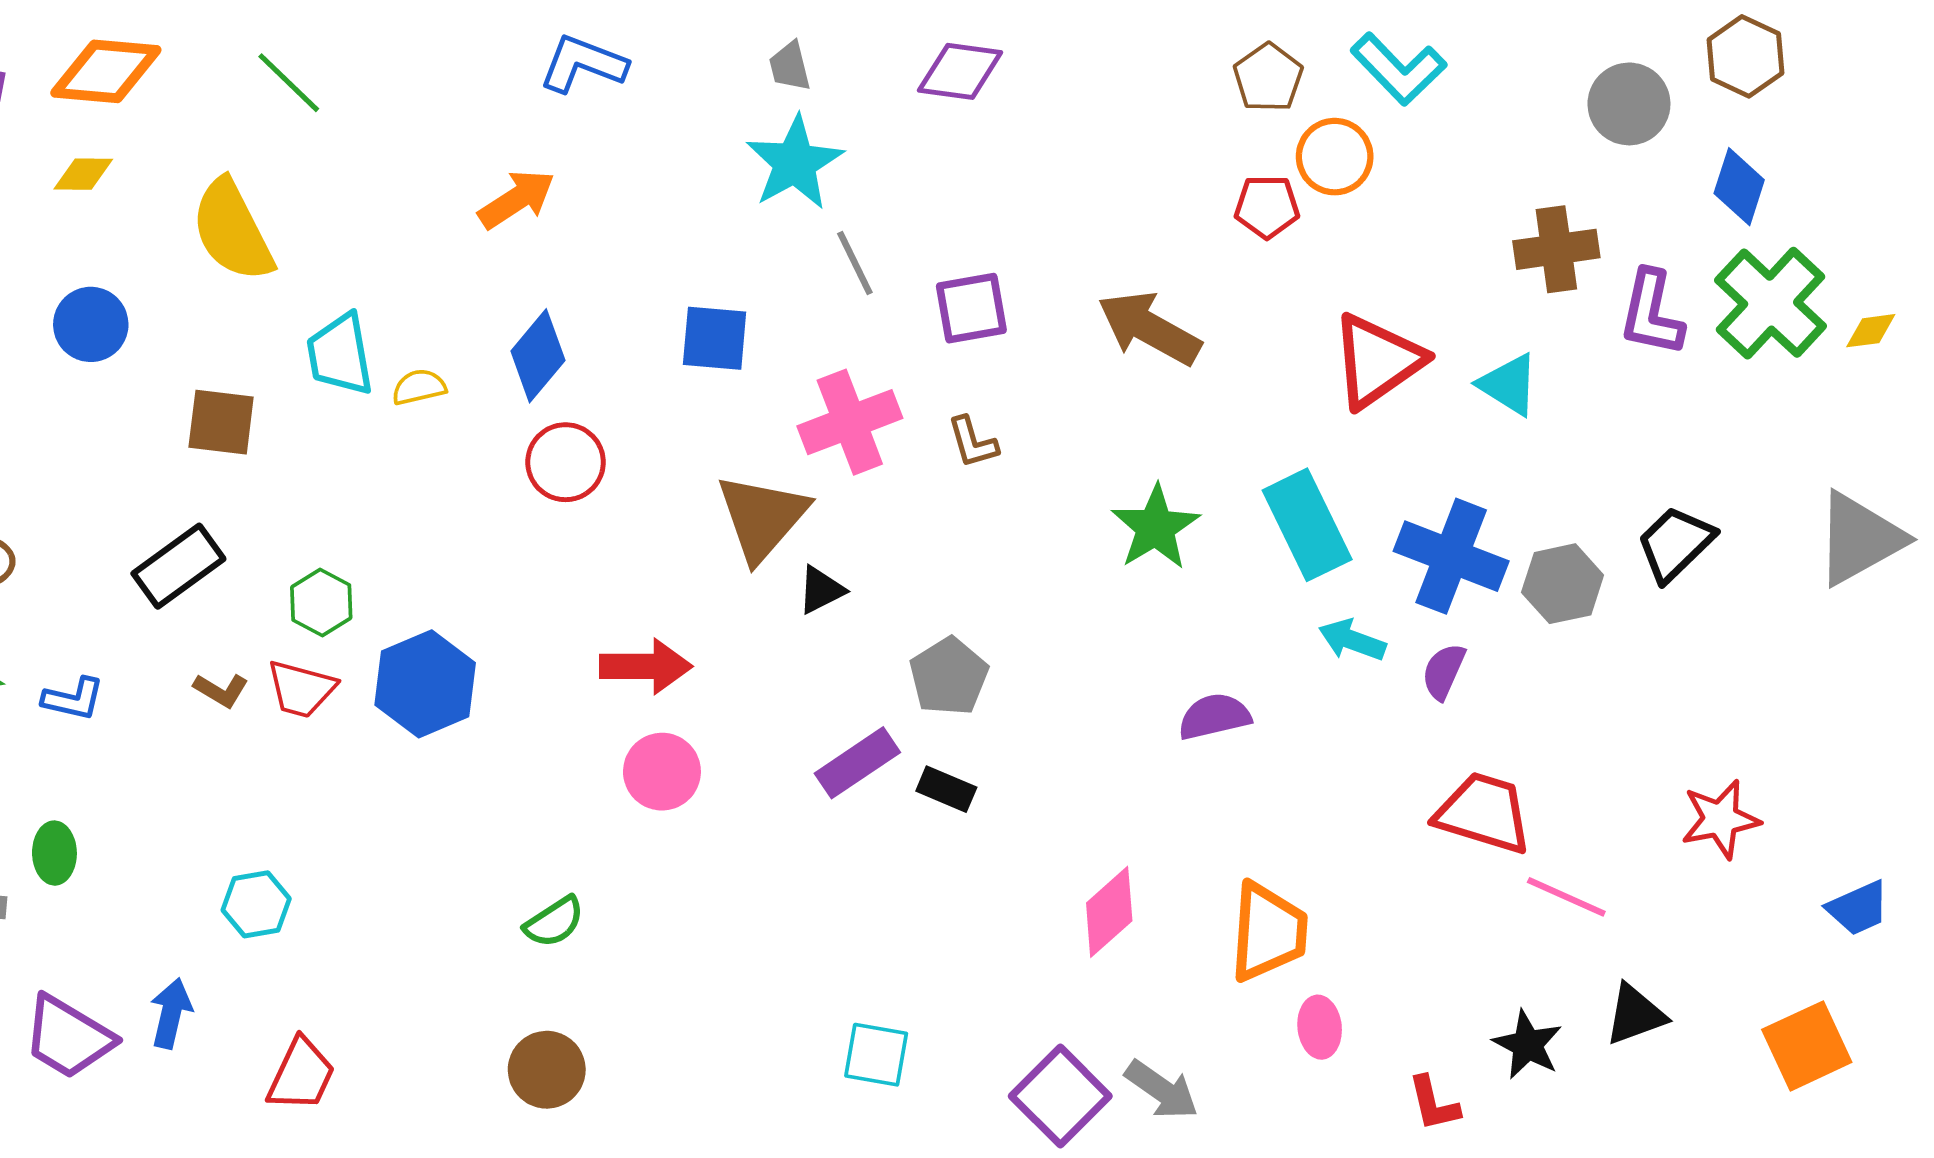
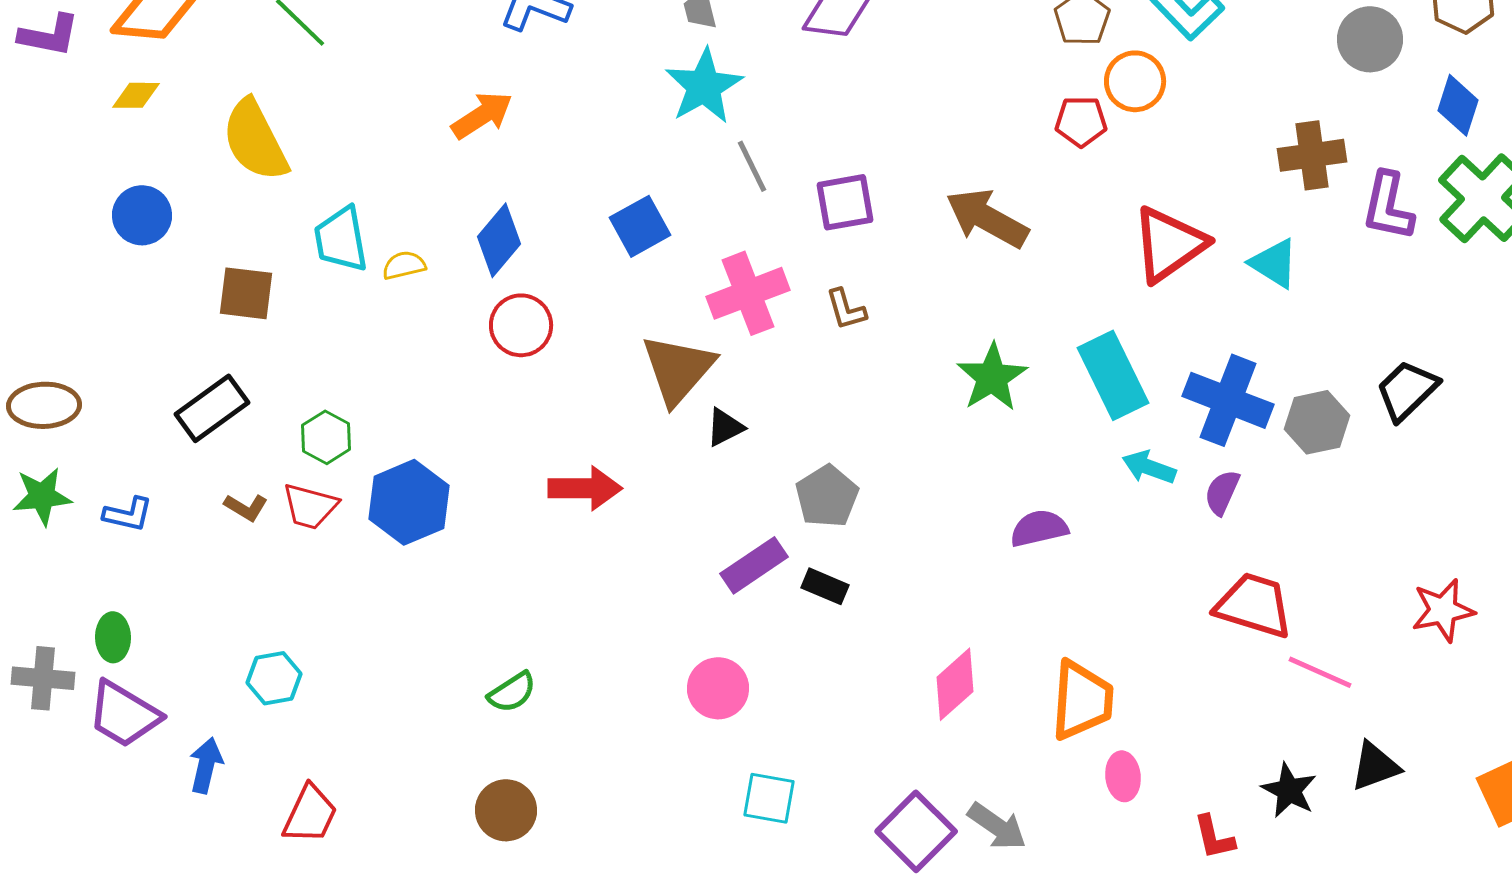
blue square: (715, 338) -> (640, 226), turned -34
pink circle: (662, 772) -> (718, 688), moved
purple trapezoid: (68, 1037) -> (124, 714), moved

